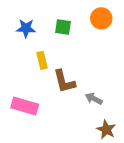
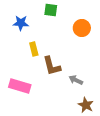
orange circle: (101, 18) -> (82, 28), moved
green square: (63, 27) -> (51, 10), moved

